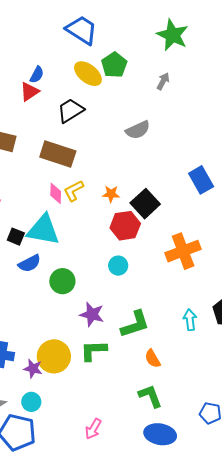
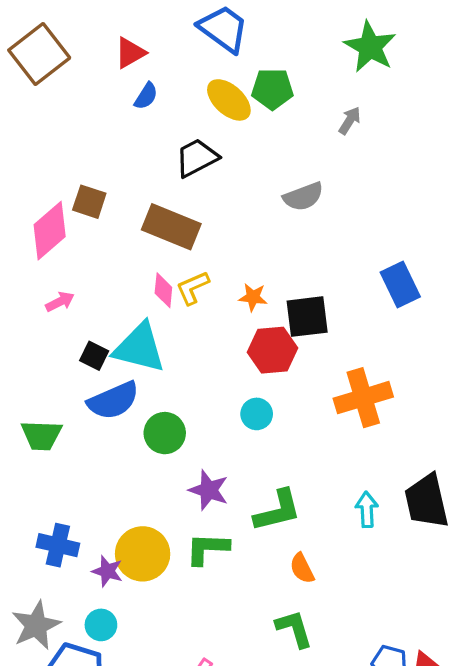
green pentagon: (114, 65) -> (272, 89), turned 30
red triangle: (29, 92) -> (130, 53), moved
black square: (145, 204) -> (307, 317), turned 32
blue semicircle: (30, 263) -> (113, 401), size x1.4

